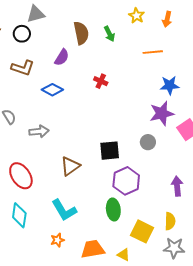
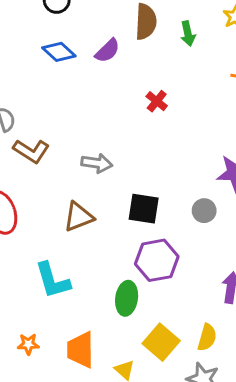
brown L-shape: (23, 68) -> (31, 151), moved
blue diamond: (52, 90) -> (59, 52), moved
gray arrow: (39, 131) -> (97, 163), moved
orange star: (57, 240) -> (28, 344), moved
orange trapezoid: (93, 249) -> (81, 350), turned -95

